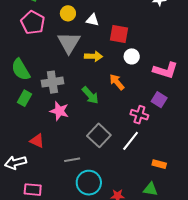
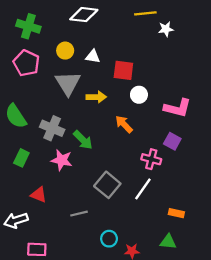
gray cross: (52, 82) -> (52, 128), turned 35
green arrow: (90, 95) -> (83, 140), moved
green rectangle: (25, 98) -> (21, 158), moved
cyan circle: (89, 183) -> (109, 239), moved, size x0.6

